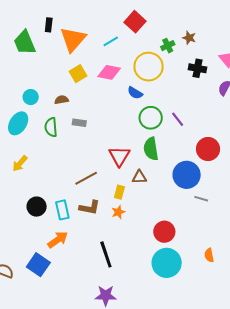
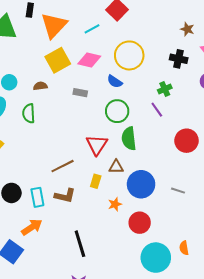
brown star: (189, 38) -> (187, 29), moved
green cross: (168, 46) -> (165, 89), moved
yellow square: (78, 74) -> (58, 60), size x1.4
green circle: (151, 118) -> (117, 111), moved
gray rectangle: (79, 123) -> (80, 93), moved
blue circle: (187, 175) -> (141, 184), moved
orange star: (118, 212) -> (115, 204), moved
cyan circle: (167, 263) -> (156, 258), moved

